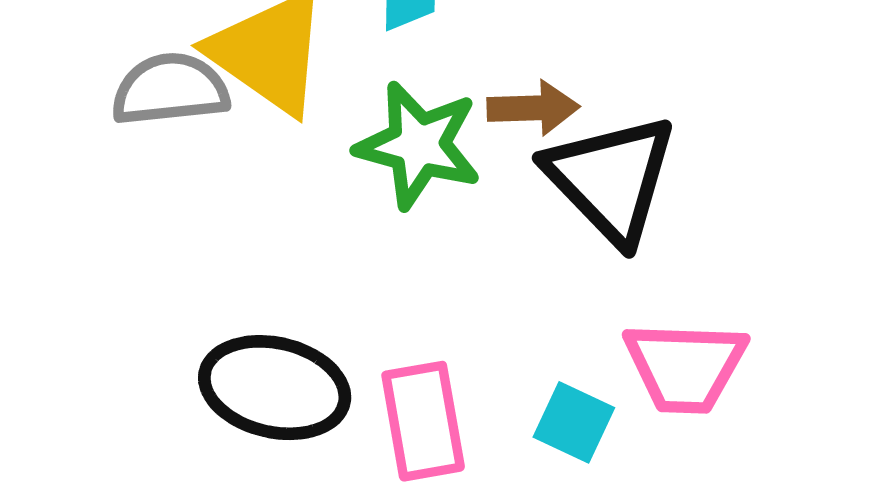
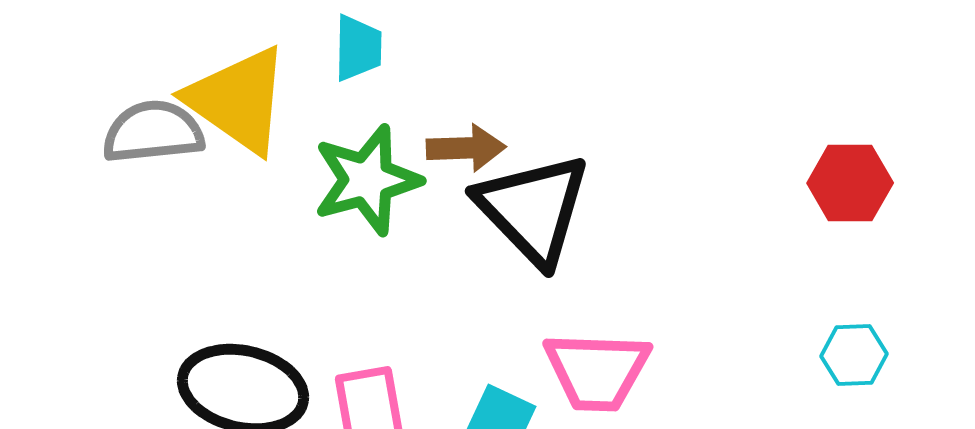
green star: (418, 145) -> (367, 180), turned -30

